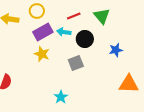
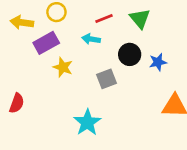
purple rectangle: (43, 32) -> (46, 43), moved
black circle: (85, 39) -> (130, 54), moved
cyan star: (61, 97) -> (87, 122), size x1.5

